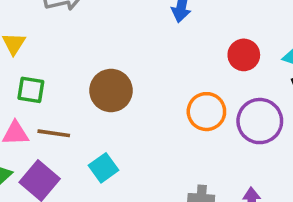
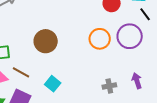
brown line: (54, 133) -> (21, 72), turned 36

